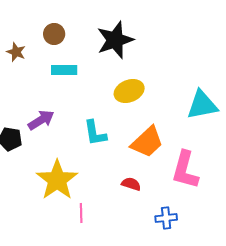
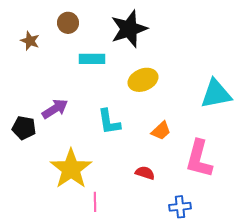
cyan rectangle: (64, 70) -> (92, 59), moved
orange trapezoid: (147, 142) -> (161, 131), size x0.6

